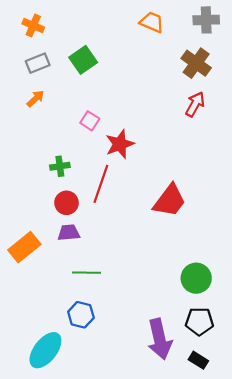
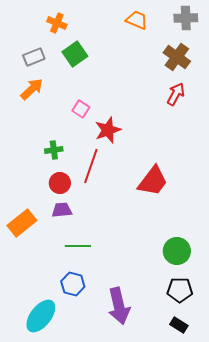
orange cross: (33, 25) -> (57, 23), moved
orange arrow: (35, 99) -> (32, 89), size x1.4
purple arrow: (160, 339) -> (119, 306), moved

